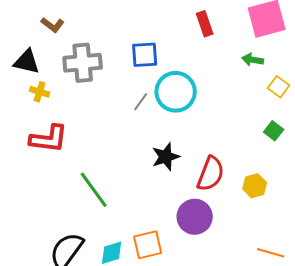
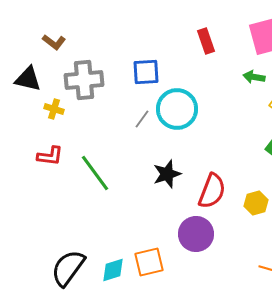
yellow cross: (40, 92) -> (54, 109), moved
red L-shape: (49, 139) -> (50, 156), size x0.7
green line: (94, 190) -> (95, 173), moved

